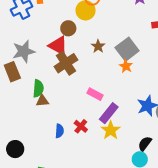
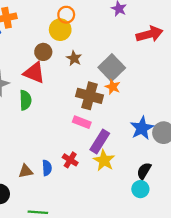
brown star: (98, 46) -> (74, 58), moved
brown cross: (66, 63) -> (89, 96), moved, turned -35
green semicircle: (38, 88) -> (25, 100), moved
brown triangle: (42, 101) -> (26, 171), moved

